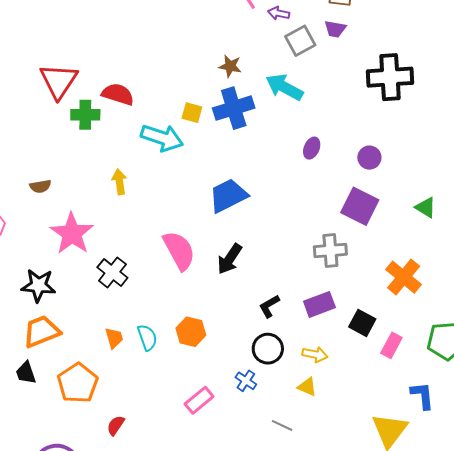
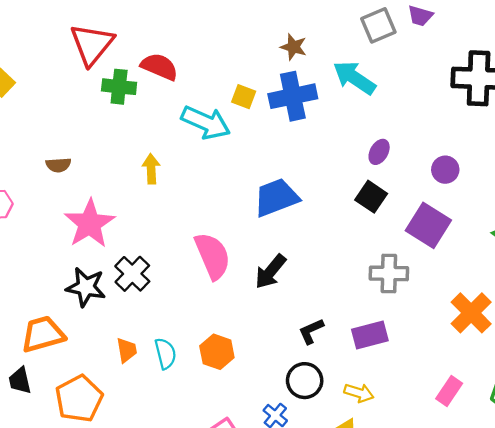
black star: (38, 285) -> (86, 287), moved
black square: (362, 323) -> (371, 197), moved

